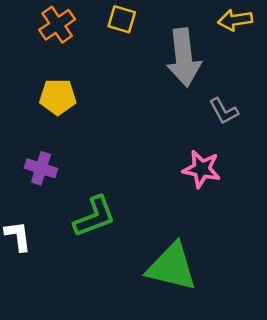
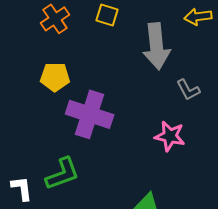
purple cross: (41, 168) -> (90, 114), moved, size x1.8
green L-shape: (95, 217) -> (62, 174), moved

